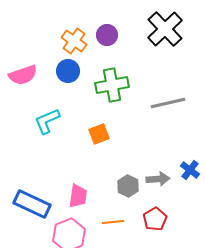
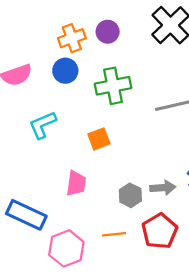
orange cross: (74, 41) -> (72, 38), turned 35
pink trapezoid: (78, 196) -> (76, 183), moved
red pentagon: (155, 219) -> (160, 231), size x1.4

